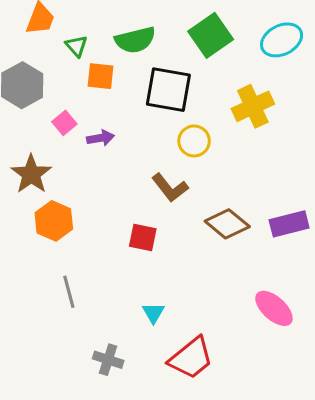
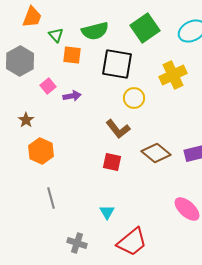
brown star: (31, 174) -> (26, 120), size x0.6
red square: (143, 237) -> (112, 162), moved

